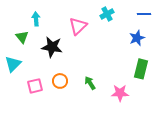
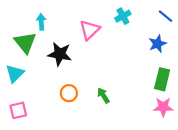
blue line: (144, 14) -> (165, 16), turned 40
green triangle: (22, 37) -> (25, 43), size x1.5
pink square: (35, 86) -> (18, 110), moved
pink star: (120, 93) -> (163, 107), moved

